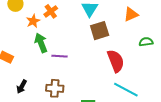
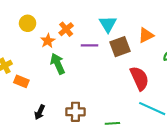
orange triangle: (131, 14) -> (146, 35), moved
purple line: (59, 56) -> (89, 45), moved

